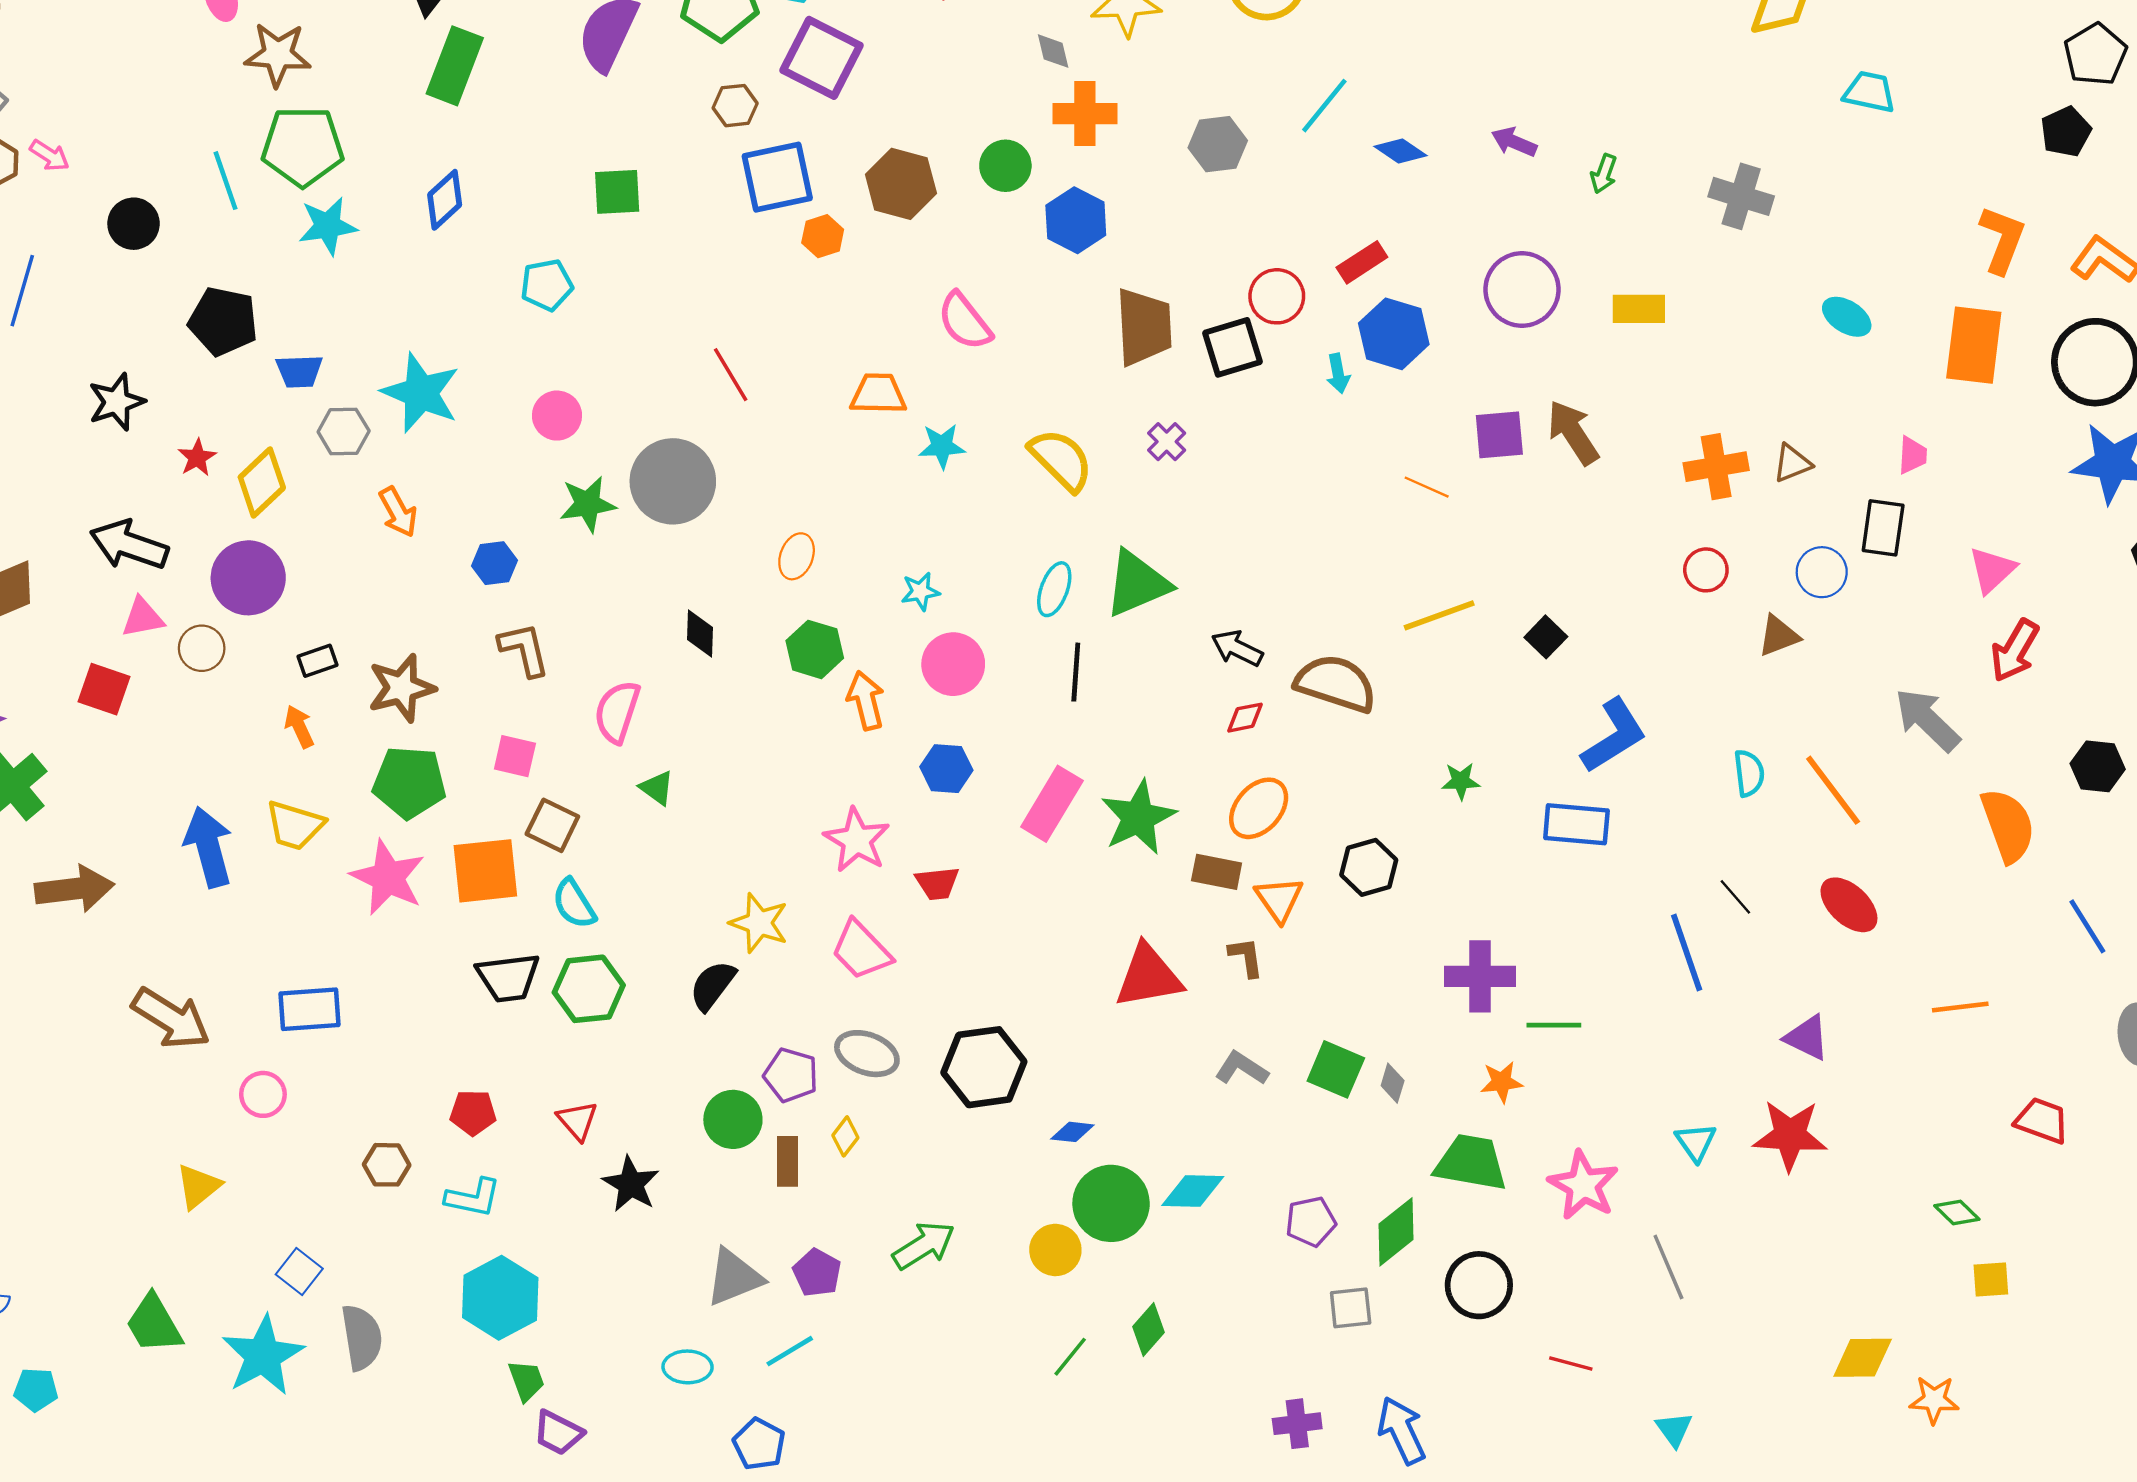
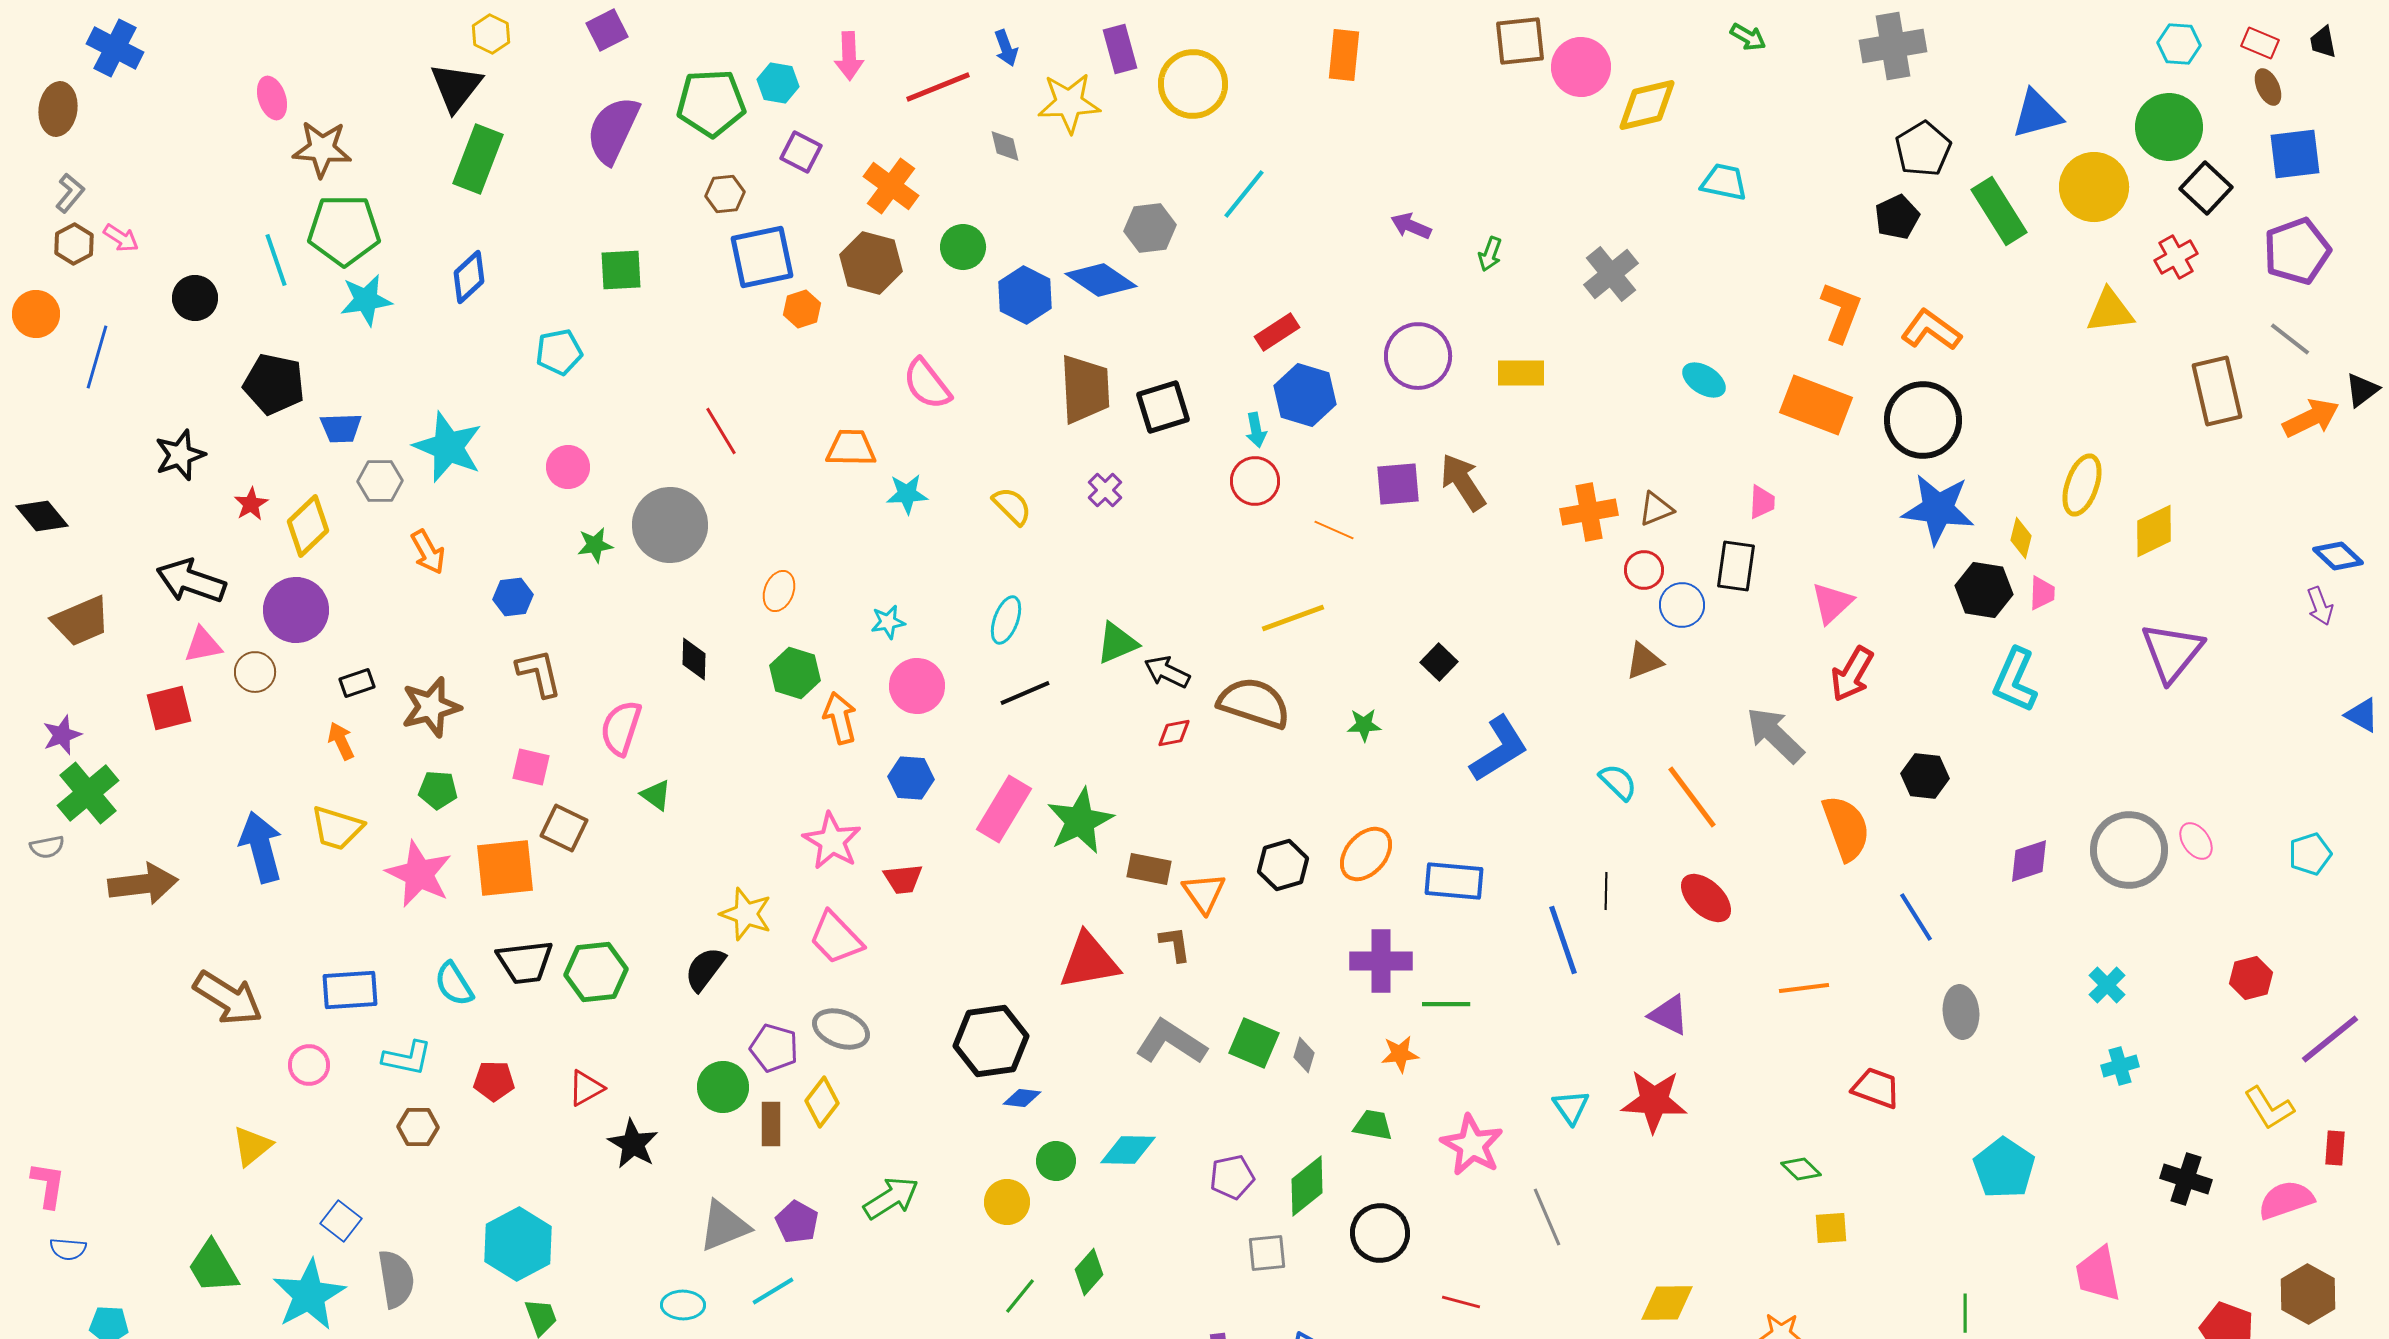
purple square: (822, 58) -> (801, 152), size x0.6
orange cross: (1085, 114) -> (891, 186), moved, turned 36
blue diamond: (1401, 151) -> (1101, 280), moved, size x1.5
gray cross: (1741, 196) -> (1611, 274), turned 34
red circle: (1277, 296) -> (1255, 481), moved
orange rectangle: (1974, 345) -> (1816, 405), turned -76
yellow semicircle: (1061, 460) -> (1012, 506), size x0.7
green star: (588, 504) -> (595, 545), size x0.7
red circle: (1706, 570) -> (1644, 570), moved
green triangle: (1137, 584) -> (1117, 643), moved, size x0.7
yellow line: (1439, 615) -> (1293, 618), moved
black line: (1076, 672) -> (1025, 693), turned 63
red square: (104, 689) -> (169, 708), turned -33
cyan semicircle: (1749, 773) -> (1618, 782), turned -39
green star: (1461, 781) -> (1364, 725), moved
green pentagon: (409, 782) -> (438, 790), size x0.6
orange ellipse: (1259, 808) -> (1366, 854), moved
blue rectangle: (1576, 824) -> (1454, 881), moved
black line: (1735, 897) -> (1606, 891), turned 42
cyan semicircle: (574, 904) -> (454, 984), moved
black hexagon: (984, 1067) -> (991, 1041), moved
gray L-shape: (1242, 1068) -> (1171, 1042), size x1.5
red triangle: (577, 1121) -> (586, 1088), turned 42
yellow diamond: (845, 1136) -> (822, 1102), size x1.4
green trapezoid: (1471, 1163) -> (1373, 1125), size x0.6
cyan L-shape: (473, 1198) -> (407, 1058), moved
green circle: (1111, 1203) -> (1056, 1161), size x0.6
yellow diamond: (1863, 1358) -> (1667, 1303), moved

